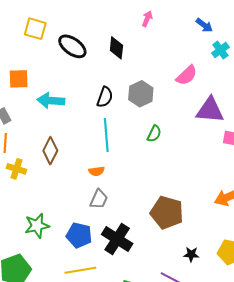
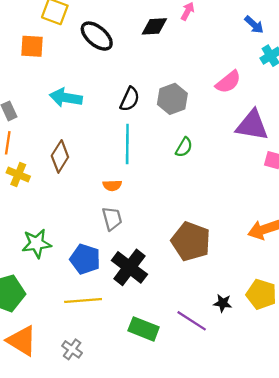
black diamond: (116, 48) -> (154, 26), moved, turned 75
orange square: (19, 79) -> (32, 46), moved
gray trapezoid: (99, 199) -> (112, 219), turned -45
black star: (191, 254) -> (223, 303), moved

